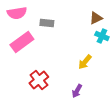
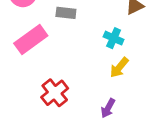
cyan cross: (102, 36) -> (114, 38), moved

